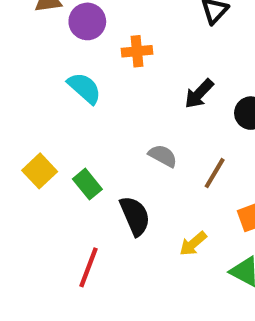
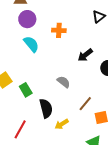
purple circle: (87, 21) -> (27, 19), moved
brown line: (215, 173) -> (85, 104), moved
yellow arrow: (193, 244) -> (62, 124), moved

